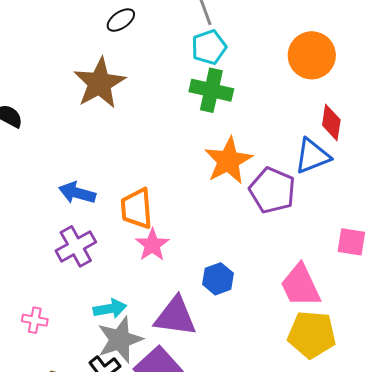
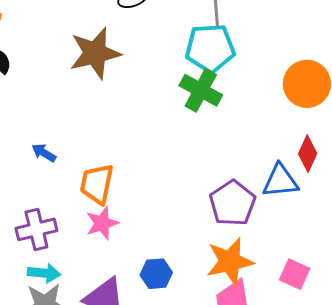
cyan pentagon: (209, 47) -> (210, 48), size x1.4
orange star: (228, 161) -> (230, 261), moved
blue arrow: (77, 193) -> (44, 153), size x0.7
purple cross: (76, 246) -> (36, 229), moved

